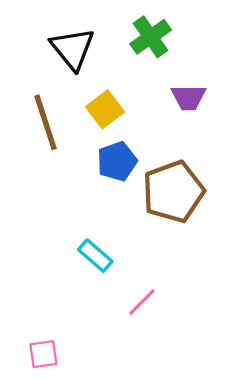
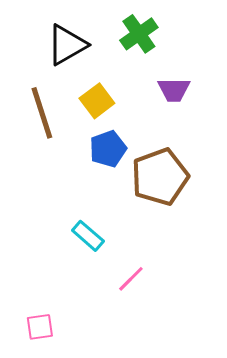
black triangle: (73, 49) -> (67, 45), turned 39

